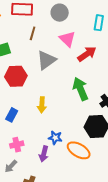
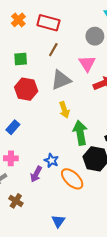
gray circle: (60, 13) -> (95, 36), moved
green arrow: (80, 89) -> (80, 133), moved
yellow arrow: (42, 105) -> (64, 110), moved, turned -35

